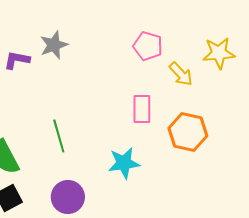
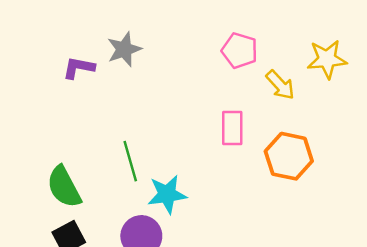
cyan star: (124, 163) -> (167, 194), moved

